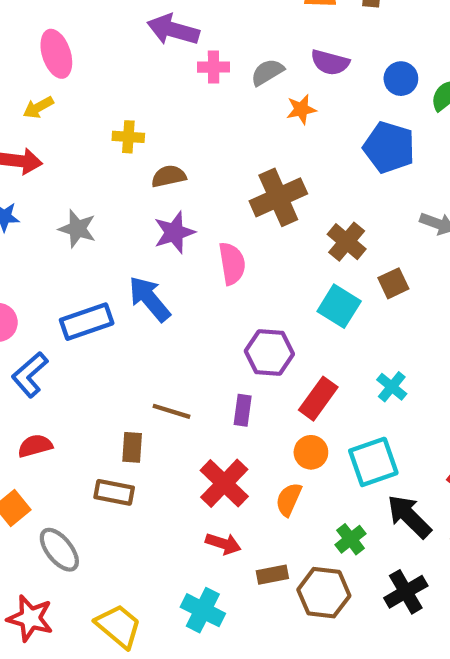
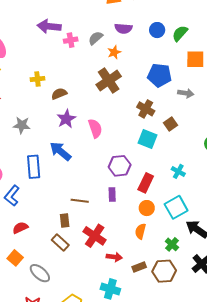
blue pentagon: (389, 147) -> (159, 75), moved
brown cross: (278, 197) -> (109, 81), moved
blue rectangle: (87, 322) -> (34, 167), turned -65
red cross: (224, 483) -> (95, 236), moved
brown rectangle: (114, 492) -> (60, 242), turned 42

